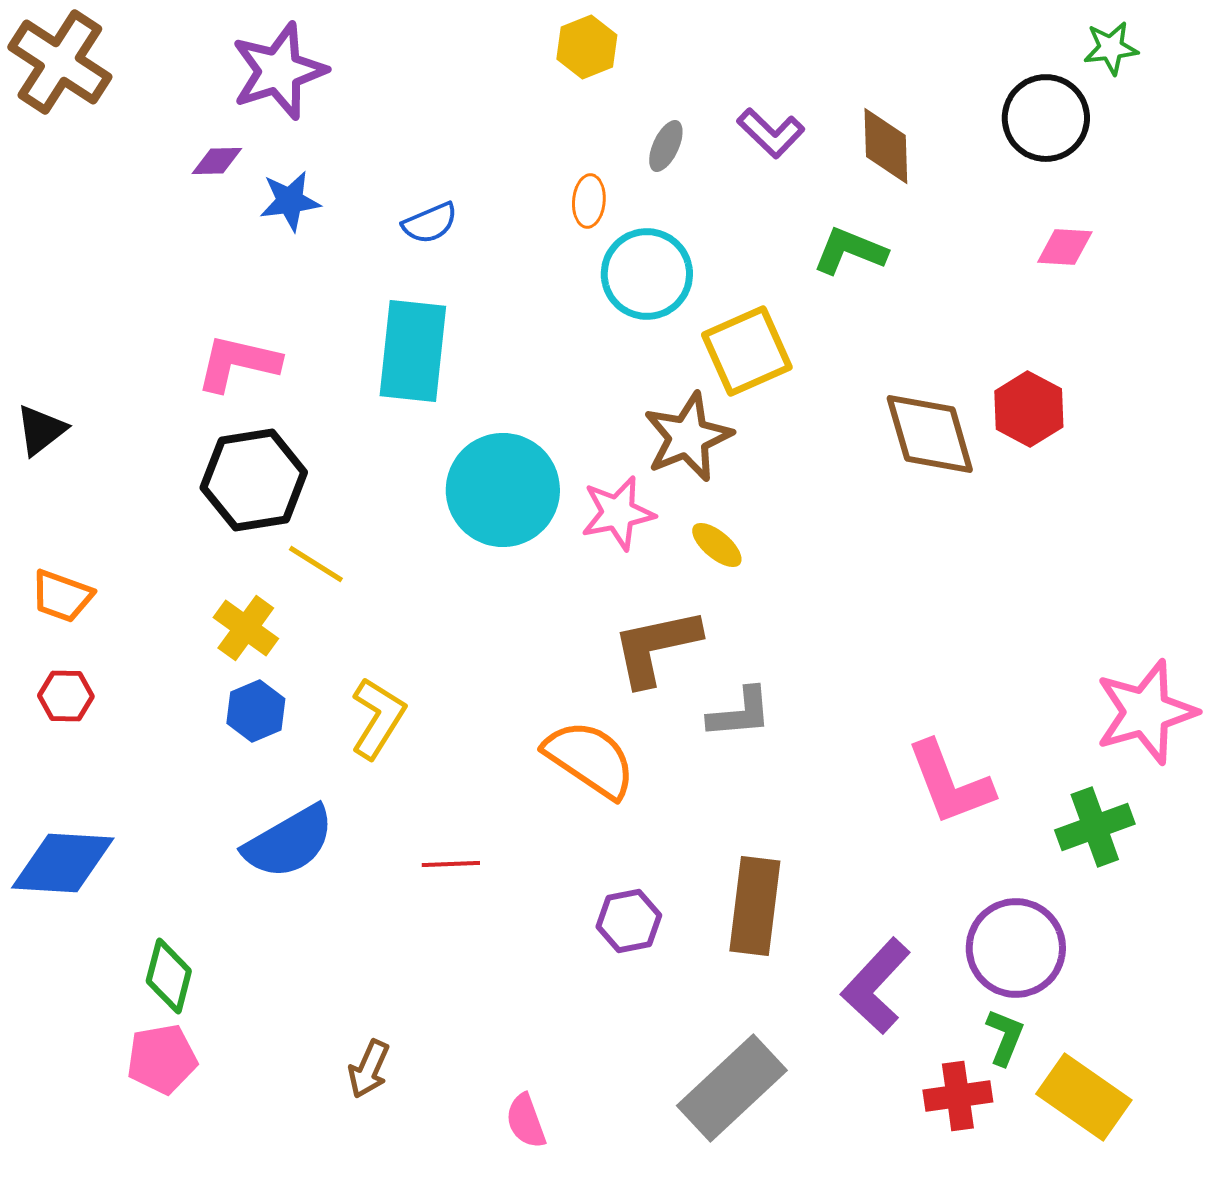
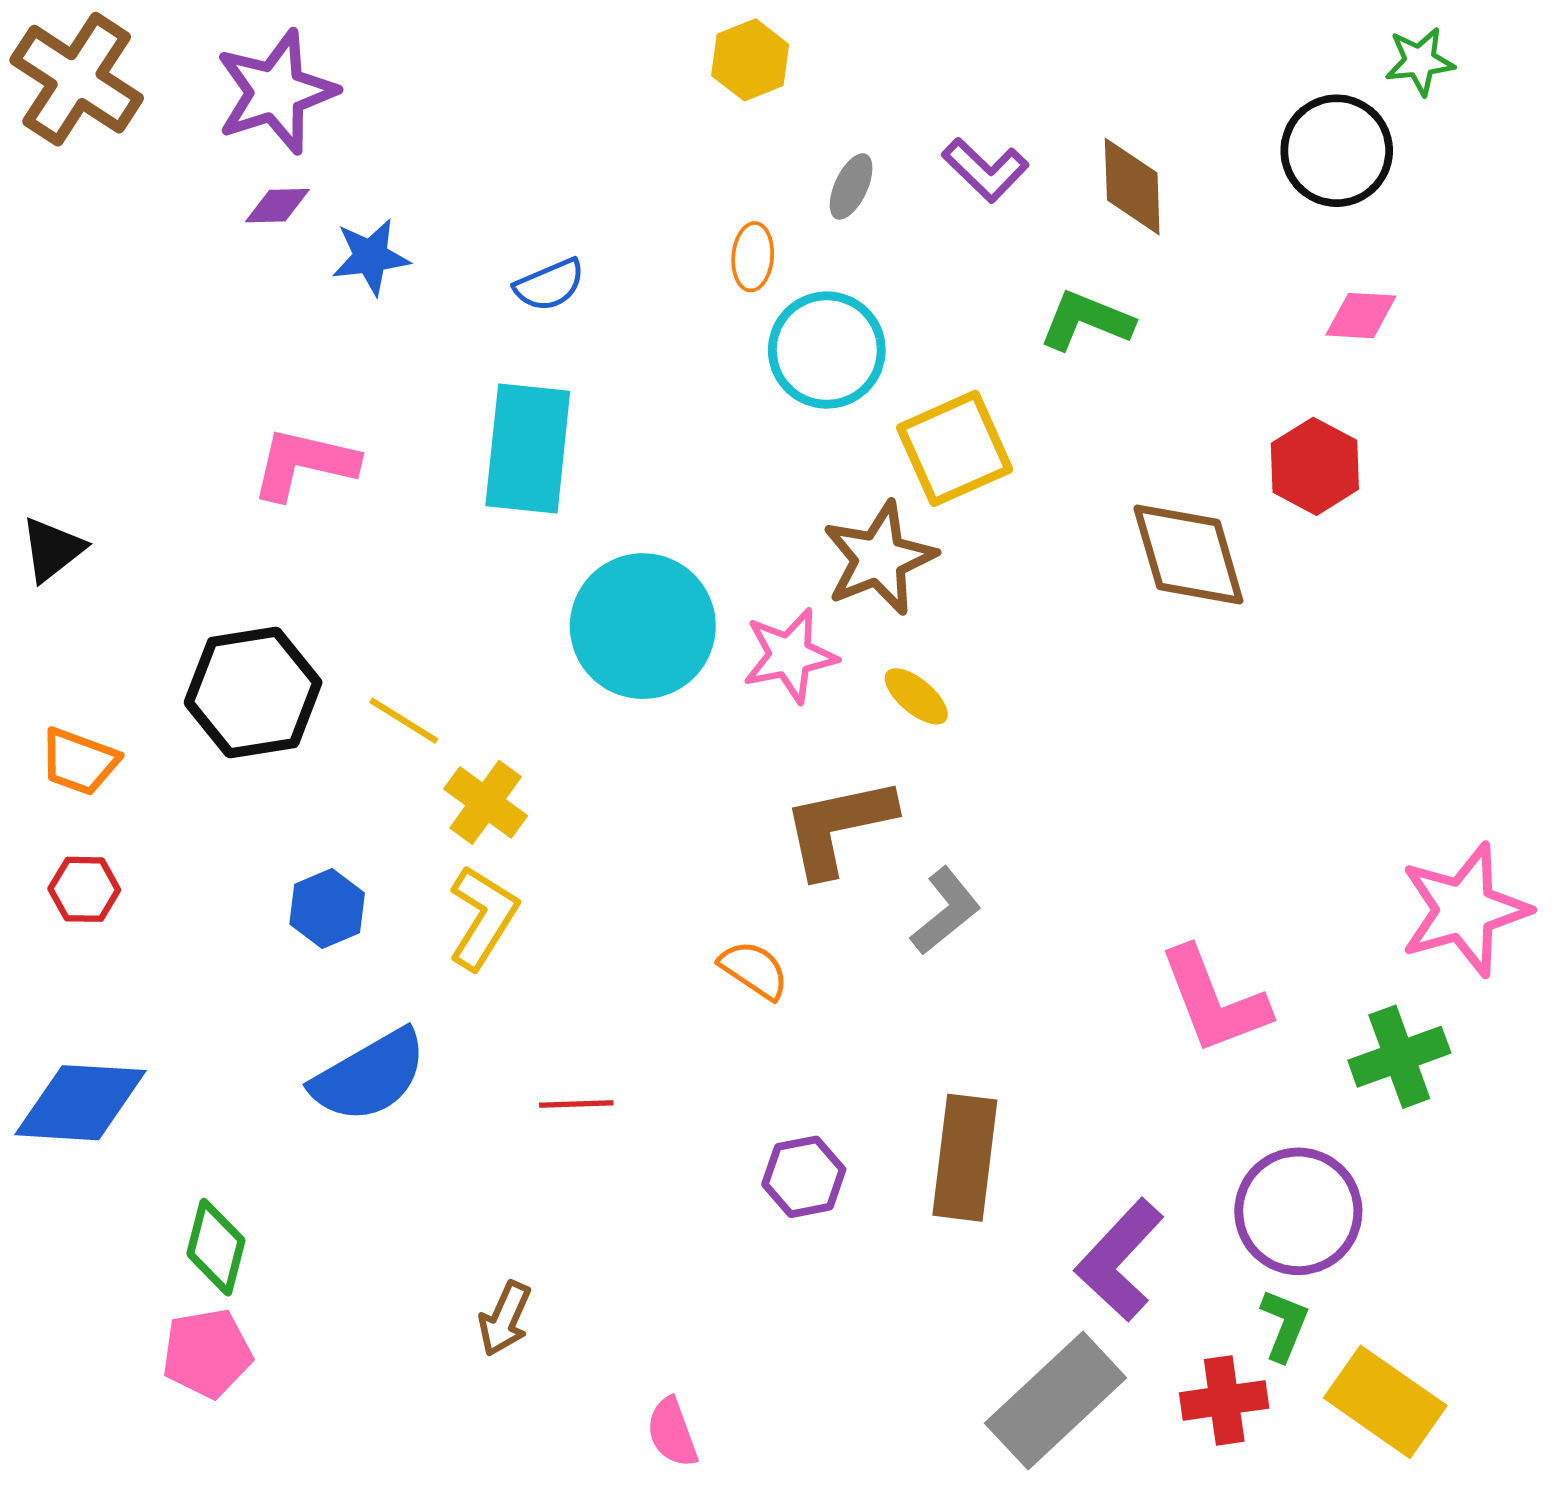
purple star: (279, 71) -> (276, 92), moved
red hexagon: (1029, 409) -> (1315, 466), moved
black hexagon: (254, 480) -> (253, 693), moved
yellow cross: (246, 628) -> (486, 802), moved
gray L-shape: (740, 713) -> (946, 911), turned -34
orange semicircle: (590, 759) -> (754, 970), size x0.6
brown arrow: (369, 1069) -> (505, 1319), moved
gray rectangle: (732, 1088) -> (1056, 1400), moved

